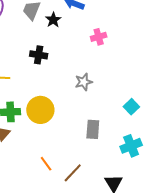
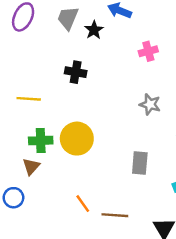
gray star: (84, 82) -> (150, 104), moved, turned 30
brown line: (73, 173) -> (115, 215), turned 50

